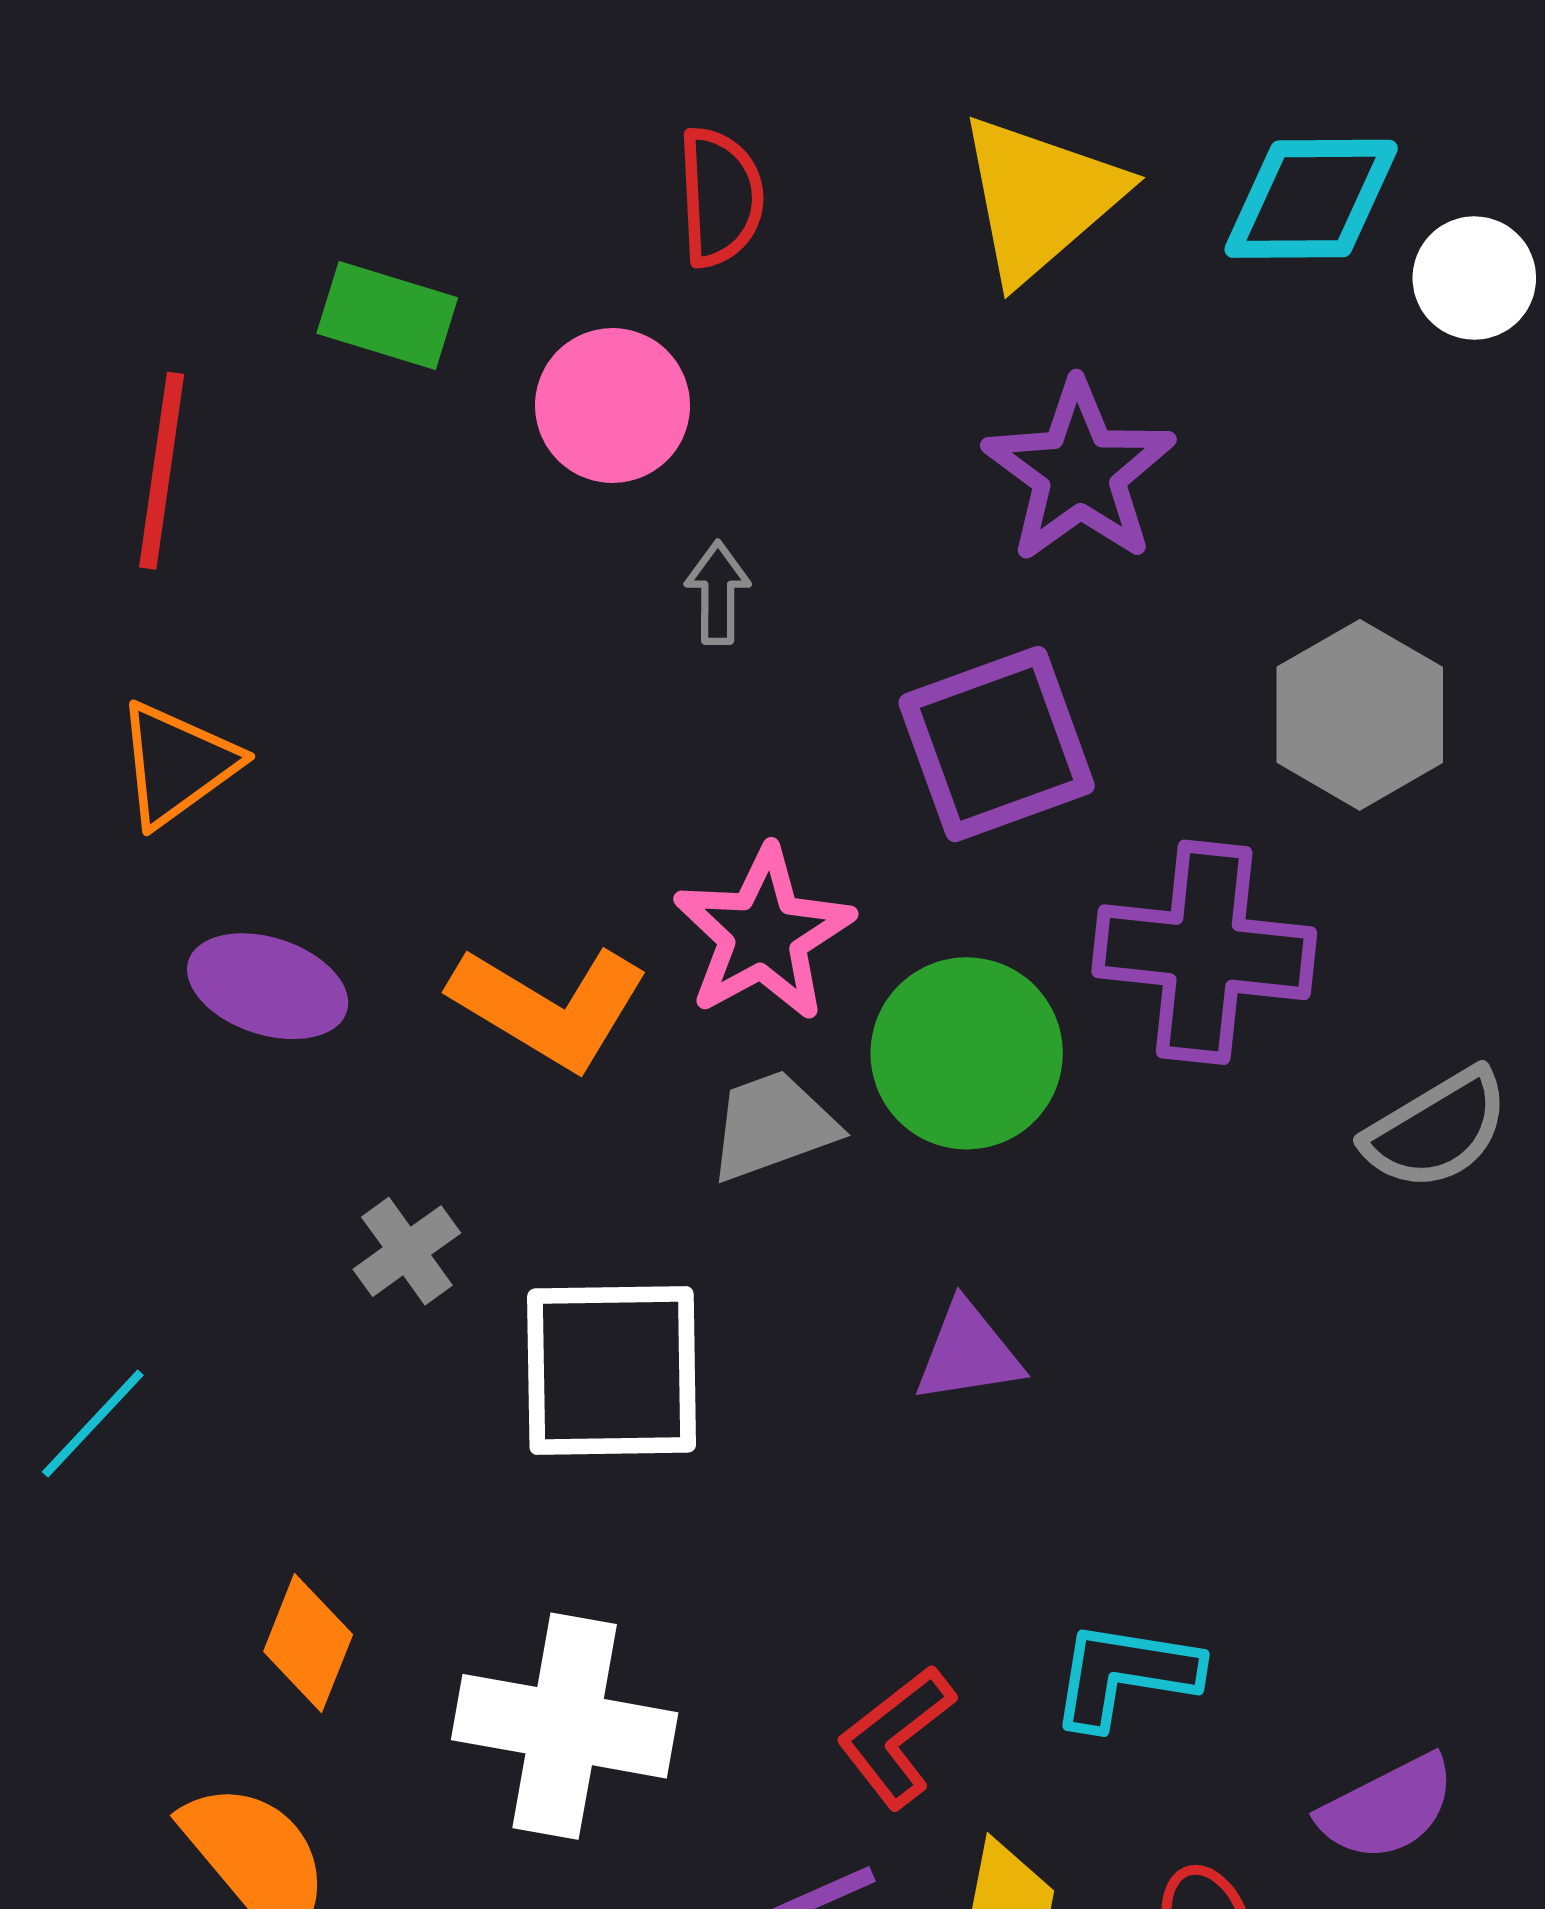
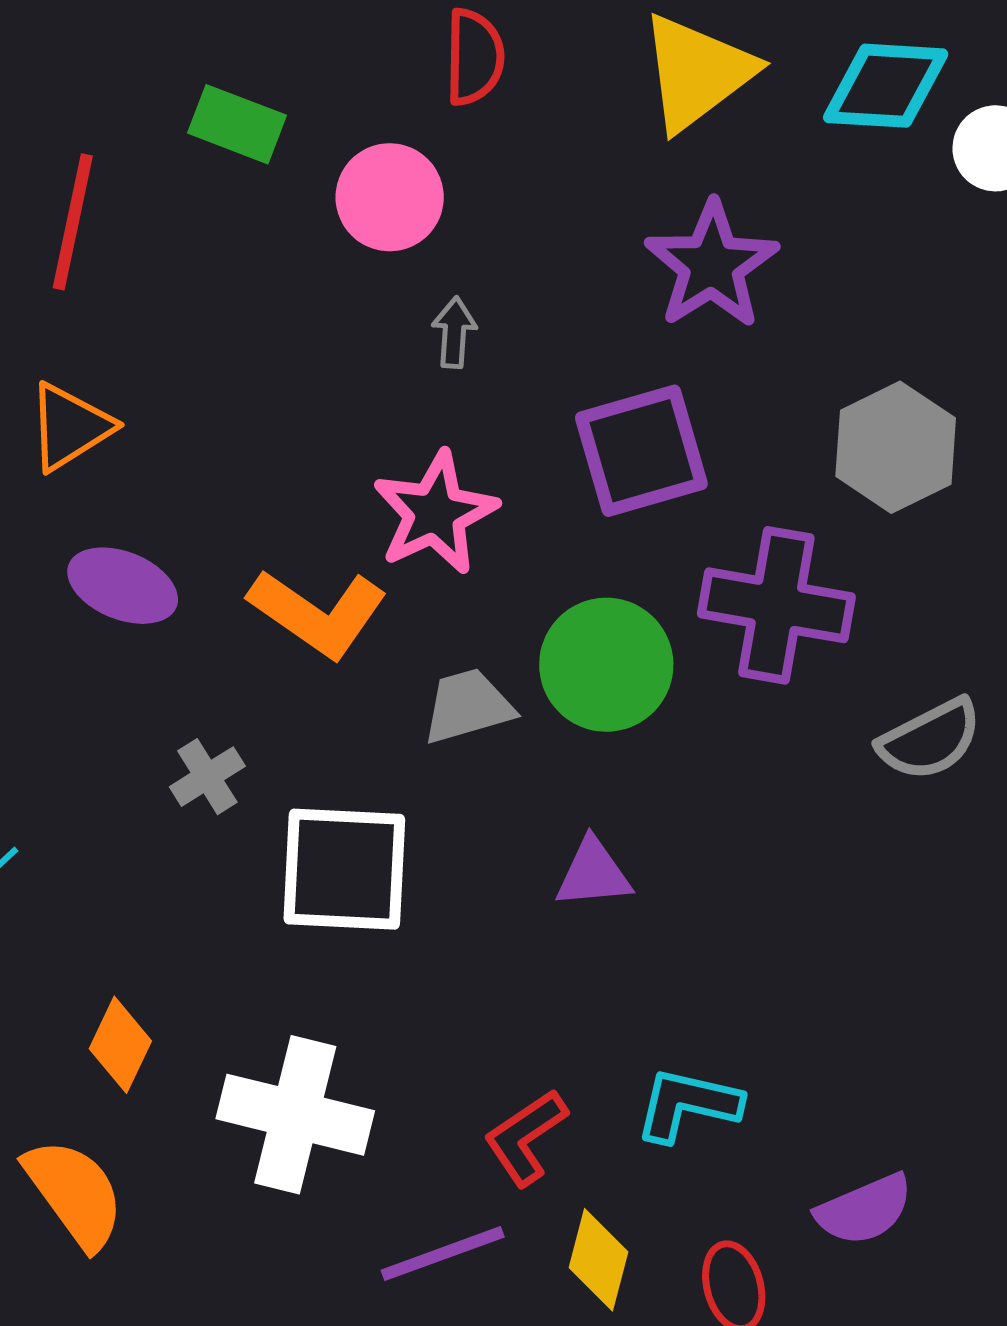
pink star: (763, 934) -> (435, 513), moved

